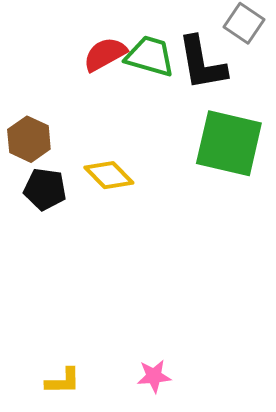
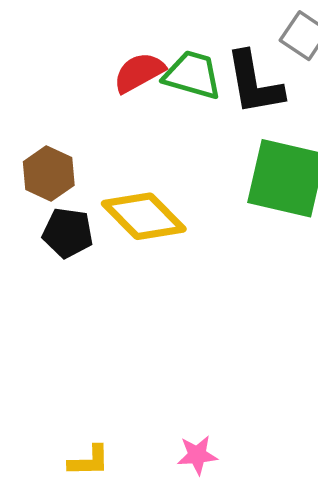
yellow diamond: (109, 175) -> (144, 216), size x1.4

